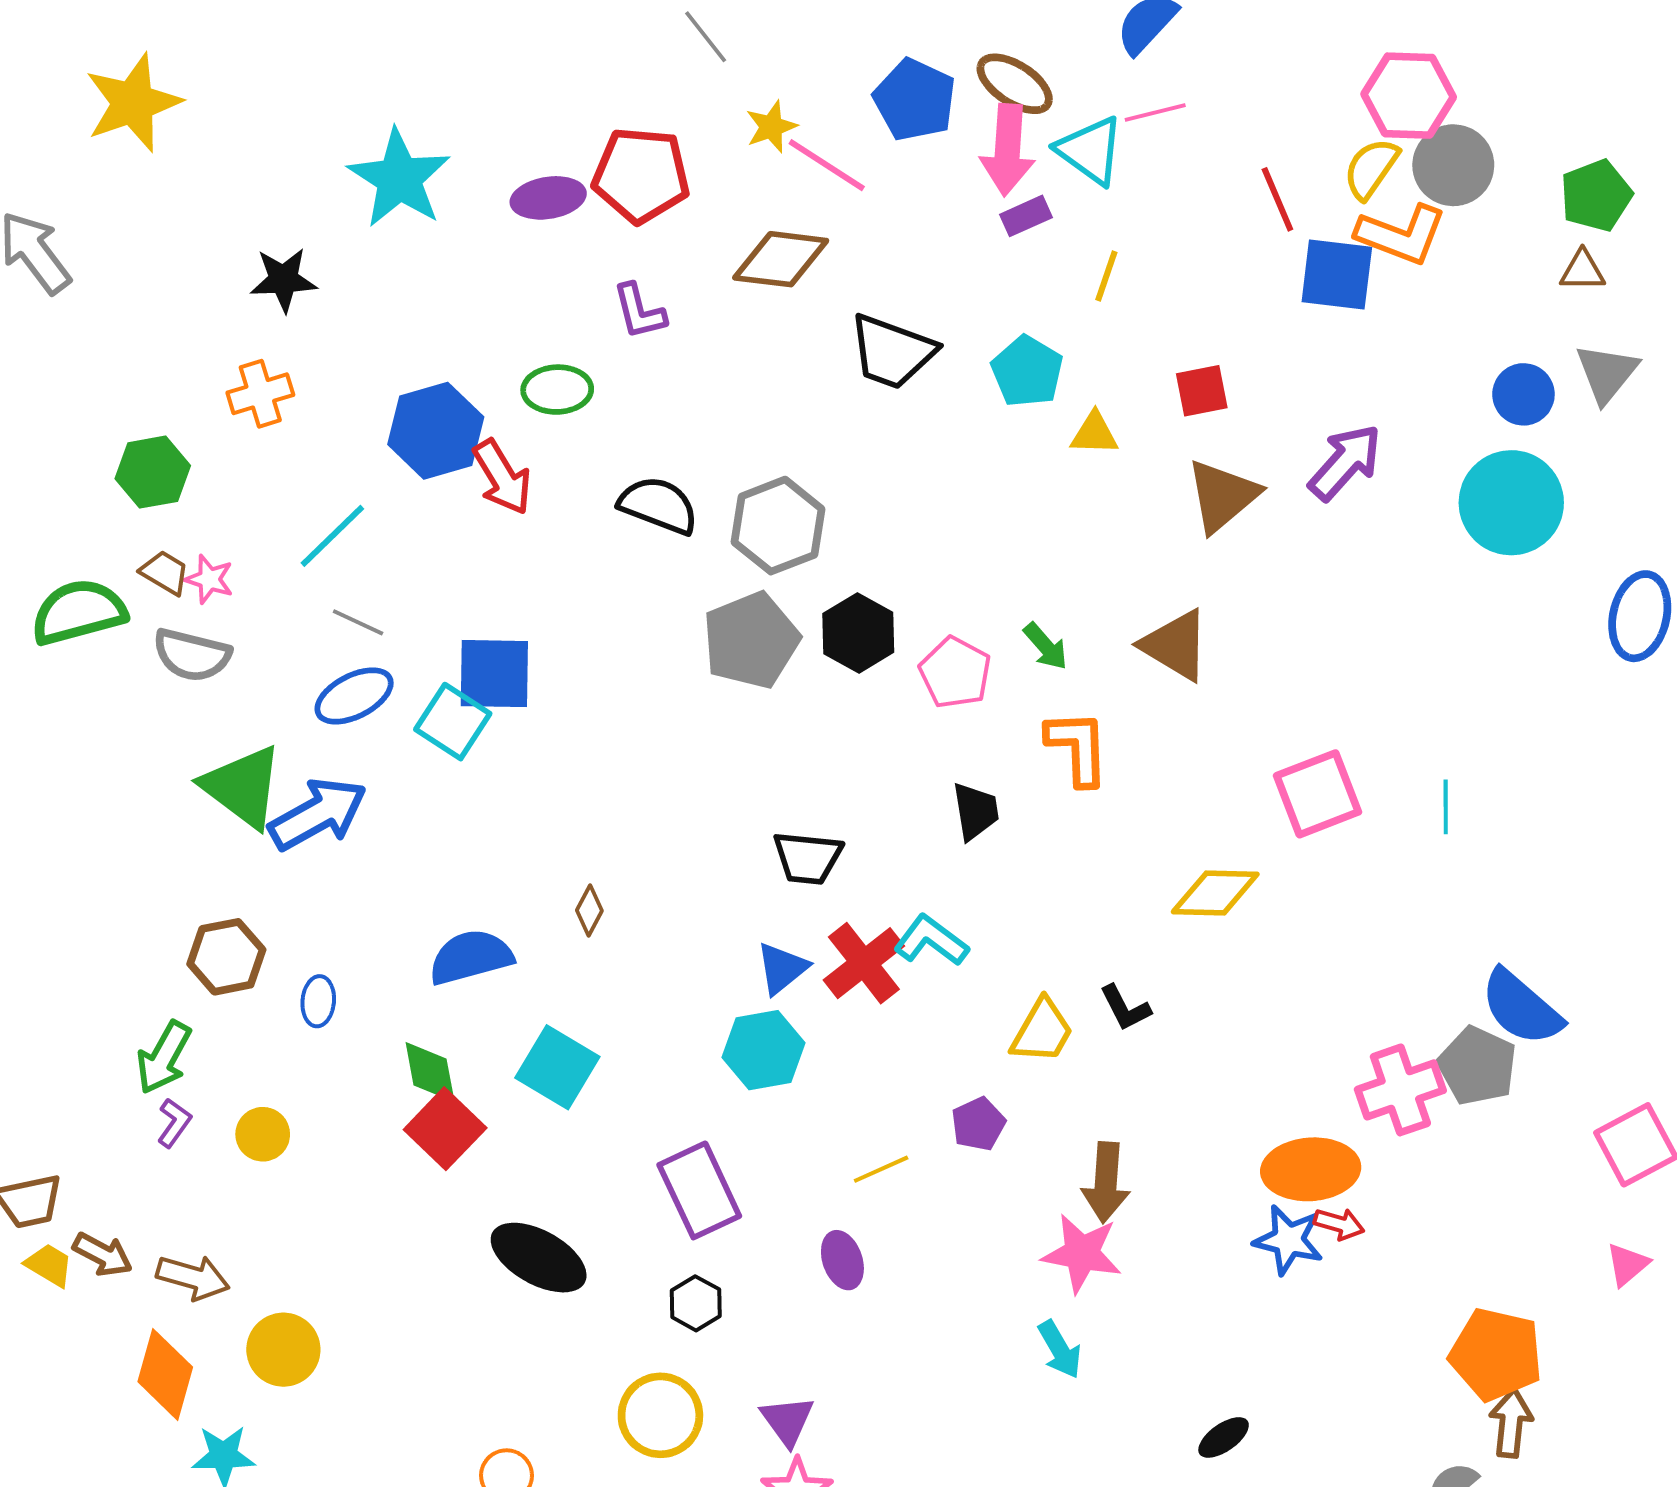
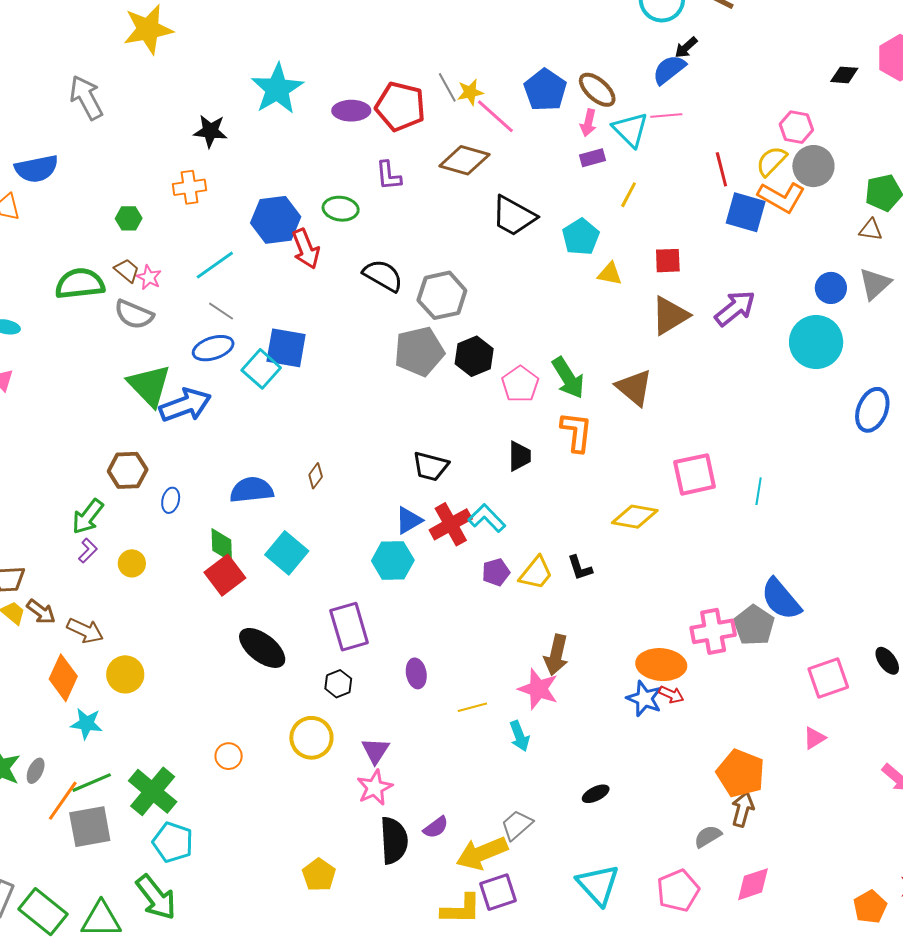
gray line: (706, 37) -> (447, 87), moved
pink hexagon: (1409, 96) -> (796, 127), size x0.7
pink arrow: (1007, 150) -> (588, 123), size x0.6
green hexagon: (153, 472) -> (129, 218), size x0.7
green arrow: (1046, 646) -> (568, 378), size x1.6
purple pentagon: (978, 1124) -> (496, 572), moved
yellow line: (881, 1169) -> (472, 707), moved

